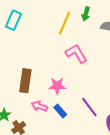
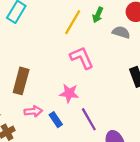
pink star: (57, 86) -> (69, 93), moved
pink arrow: (39, 106) -> (33, 111), turned 147

